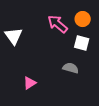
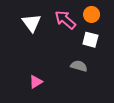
white triangle: (14, 36) -> (32, 23), moved

